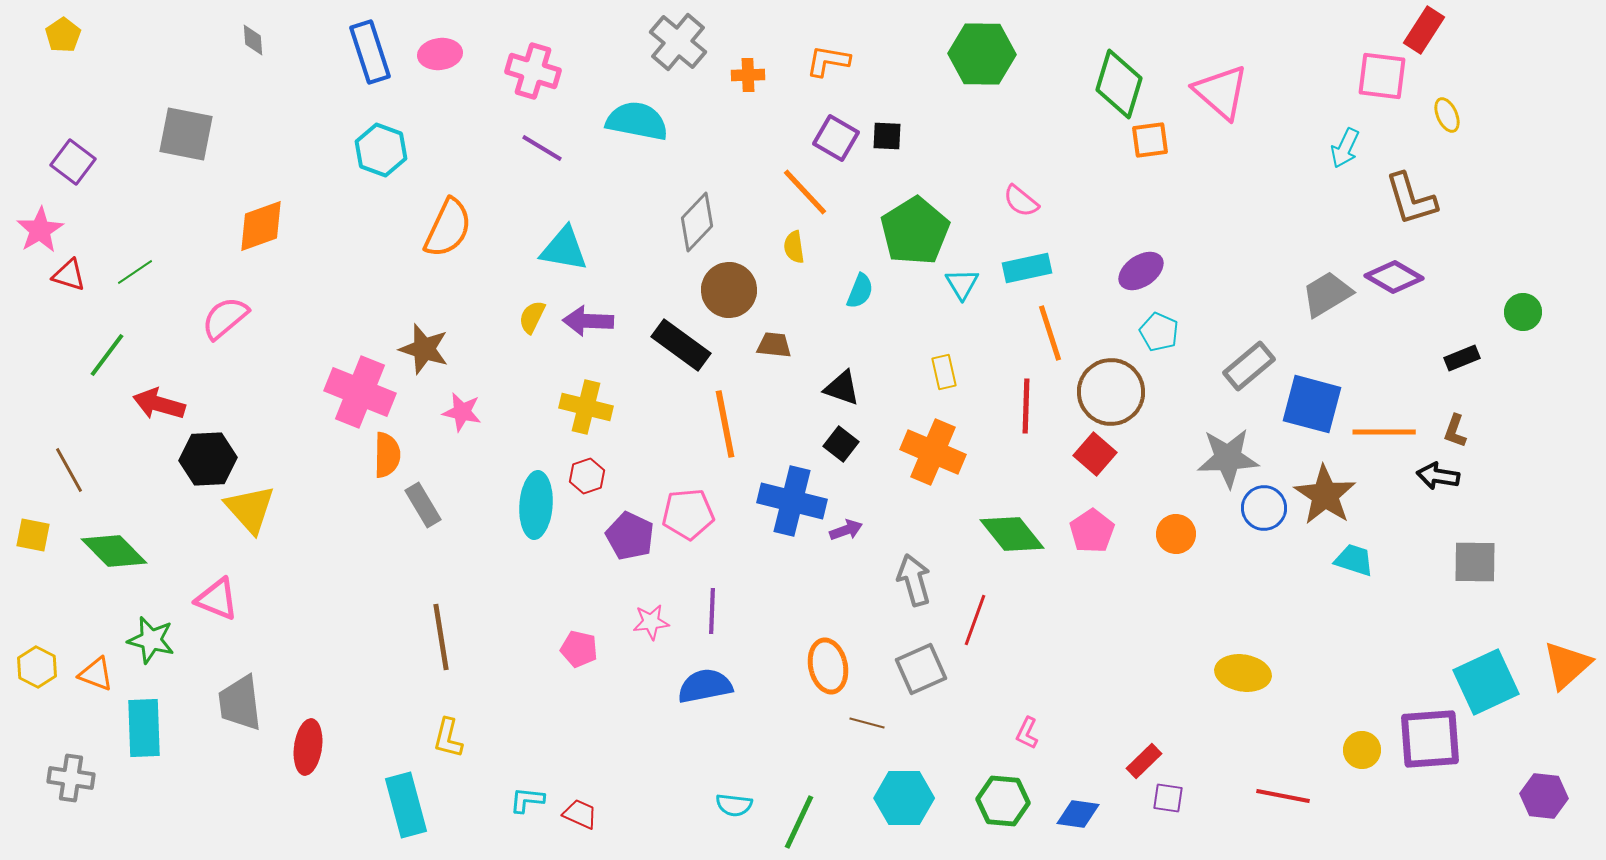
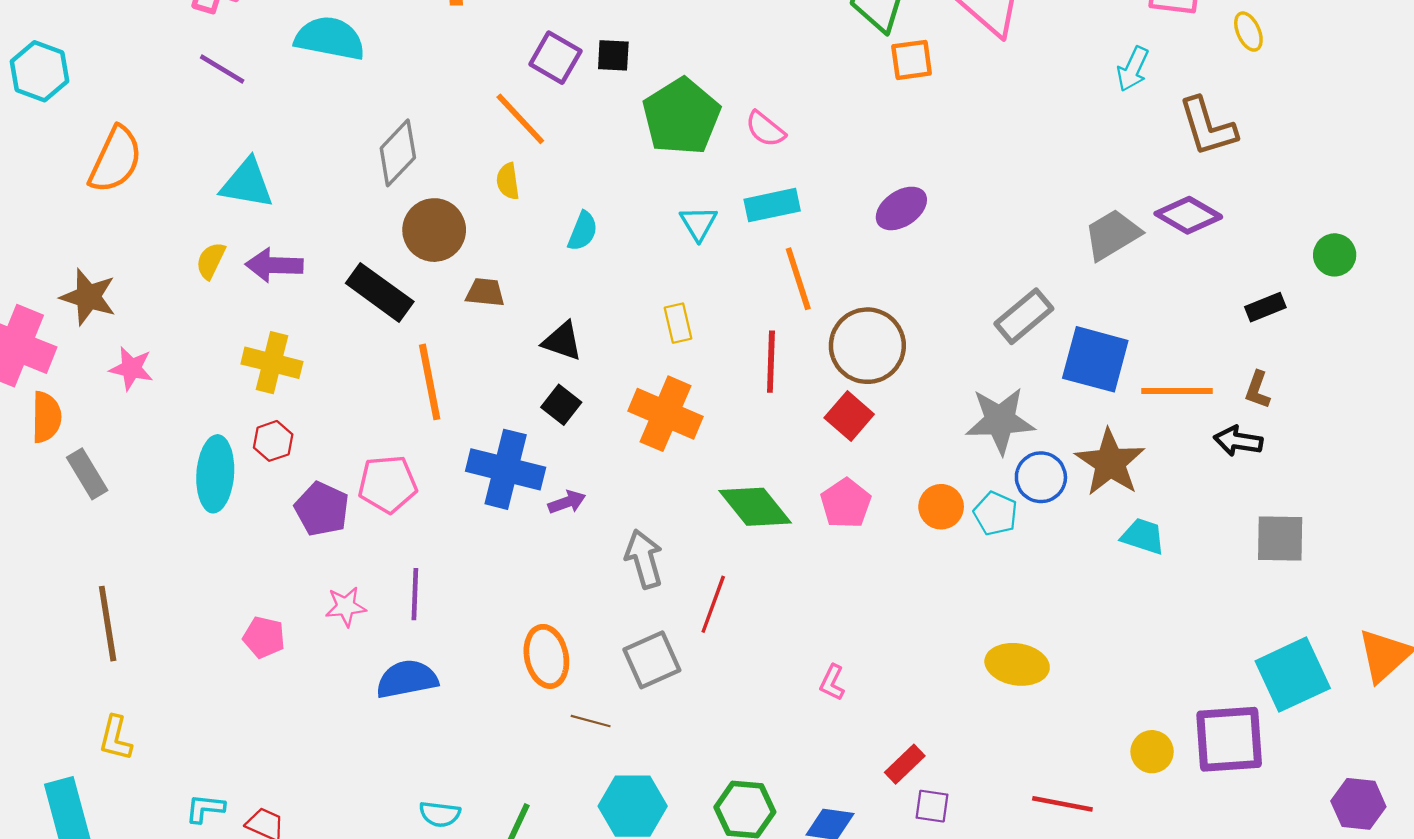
green pentagon: (915, 231) -> (681, 117), moved
cyan pentagon: (1159, 332) -> (996, 514), moved
pink L-shape: (1027, 733) -> (832, 683), moved

